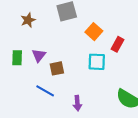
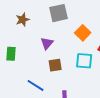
purple triangle: (39, 55) -> (47, 43), moved
brown square: (57, 68) -> (55, 65), moved

